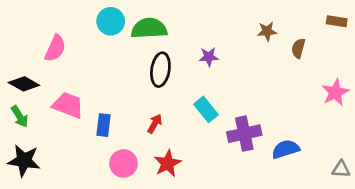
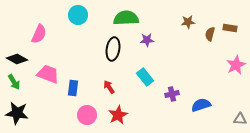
brown rectangle: (337, 21) -> (230, 28), moved
green semicircle: (149, 28) -> (126, 18), moved
red arrow: (155, 124) -> (109, 87), turned -64
purple cross: (244, 134) -> (172, 94), size x0.6

